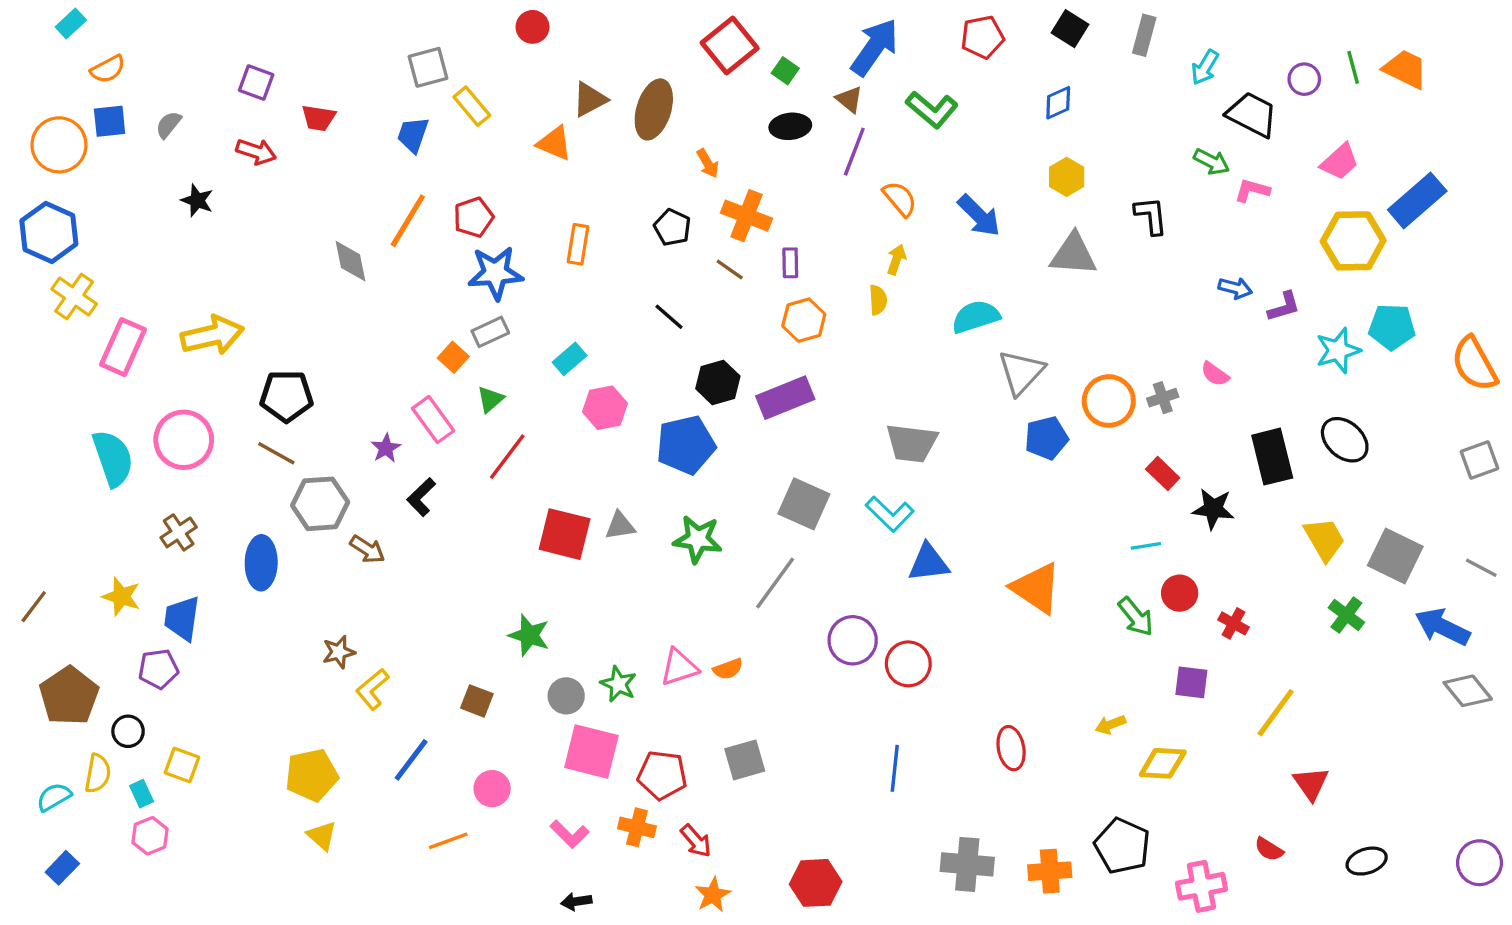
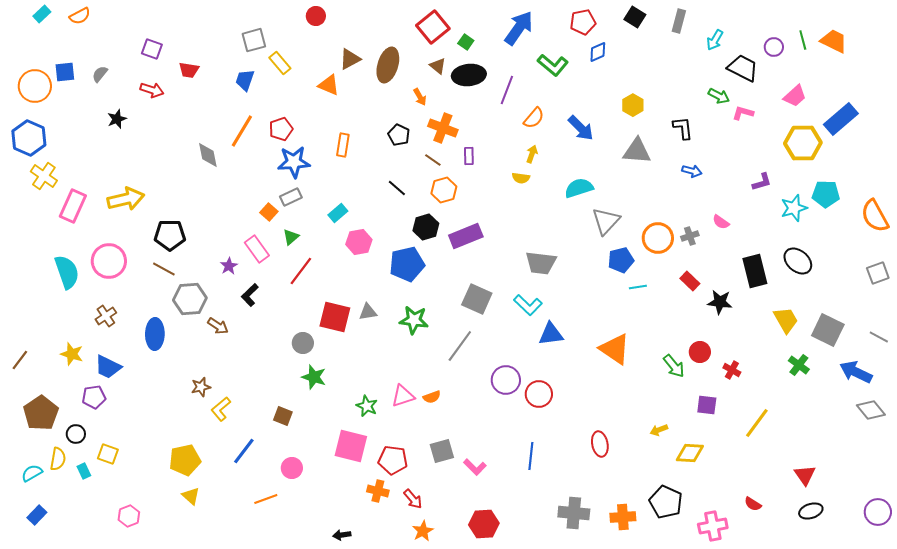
orange semicircle: (108, 69) -> (80, 16), moved
brown triangle: (849, 99) -> (438, 66), moved
blue diamond: (1058, 103) -> (598, 52), moved
black ellipse: (790, 126) -> (469, 75), size x1.4
orange semicircle: (900, 199) -> (534, 118), turned 80
black star: (197, 200) -> (117, 119), turned 30
blue arrow: (1235, 288) -> (692, 171), moved
yellow semicircle: (878, 300) -> (521, 178), turned 102
orange hexagon: (804, 320) -> (444, 190), moved
cyan line: (1146, 546) -> (638, 287), moved
blue trapezoid: (182, 618) -> (108, 367), turned -72
gray circle: (566, 696) -> (303, 343), moved
red triangle: (1311, 784) -> (805, 475), moved
pink L-shape: (570, 834) -> (475, 467), moved
pink hexagon: (150, 836) -> (129, 516), moved

